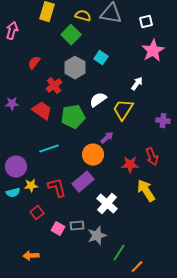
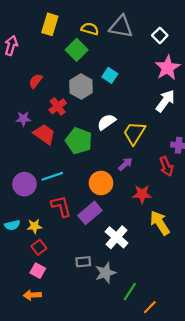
white square: (146, 22) -> (160, 35), turned -32
white arrow: (137, 84) -> (165, 101), moved, size x1.5
purple star: (12, 104) -> (23, 119), moved
green pentagon: (73, 117) -> (79, 141), turned 30
purple arrow: (107, 138) -> (125, 164), moved
red arrow: (152, 157) -> (166, 166), moved
purple circle: (16, 167) -> (24, 184), moved
yellow star: (31, 186) -> (34, 226), moved
red L-shape: (57, 188) -> (61, 206), moved
pink square: (58, 229) -> (38, 271), moved

